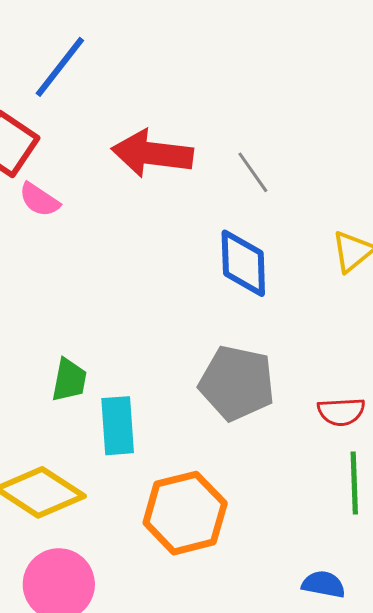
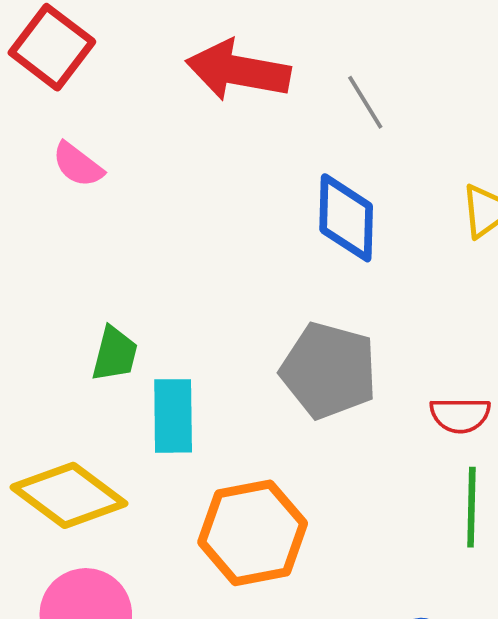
pink semicircle: (39, 200) -> (78, 165), moved

